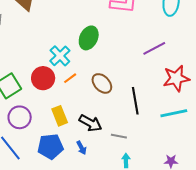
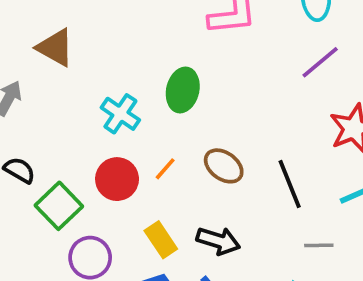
purple line: (154, 48) -> (320, 62), moved
cyan cross: (60, 56) -> (120, 114), moved
gray line: (119, 136) -> (319, 245), moved

